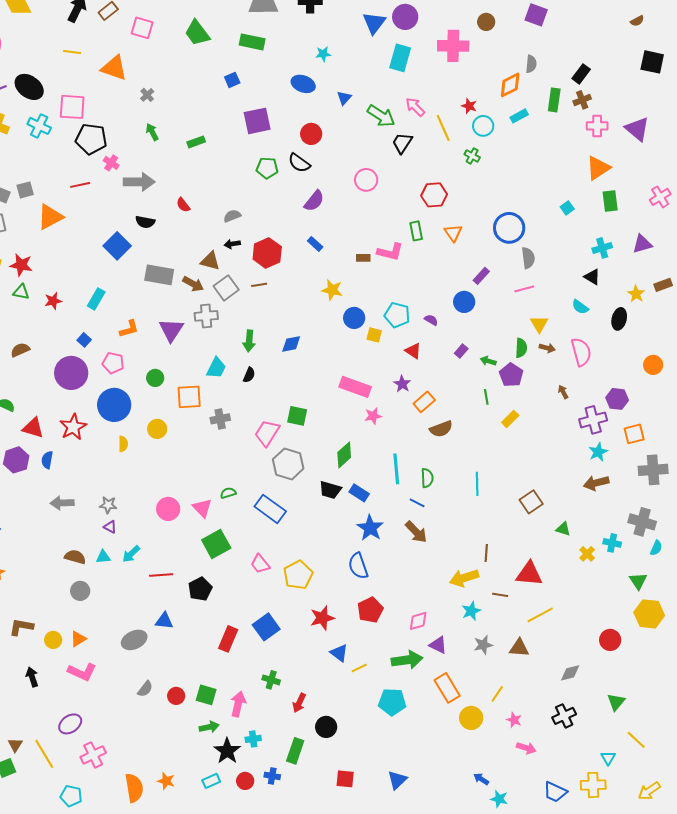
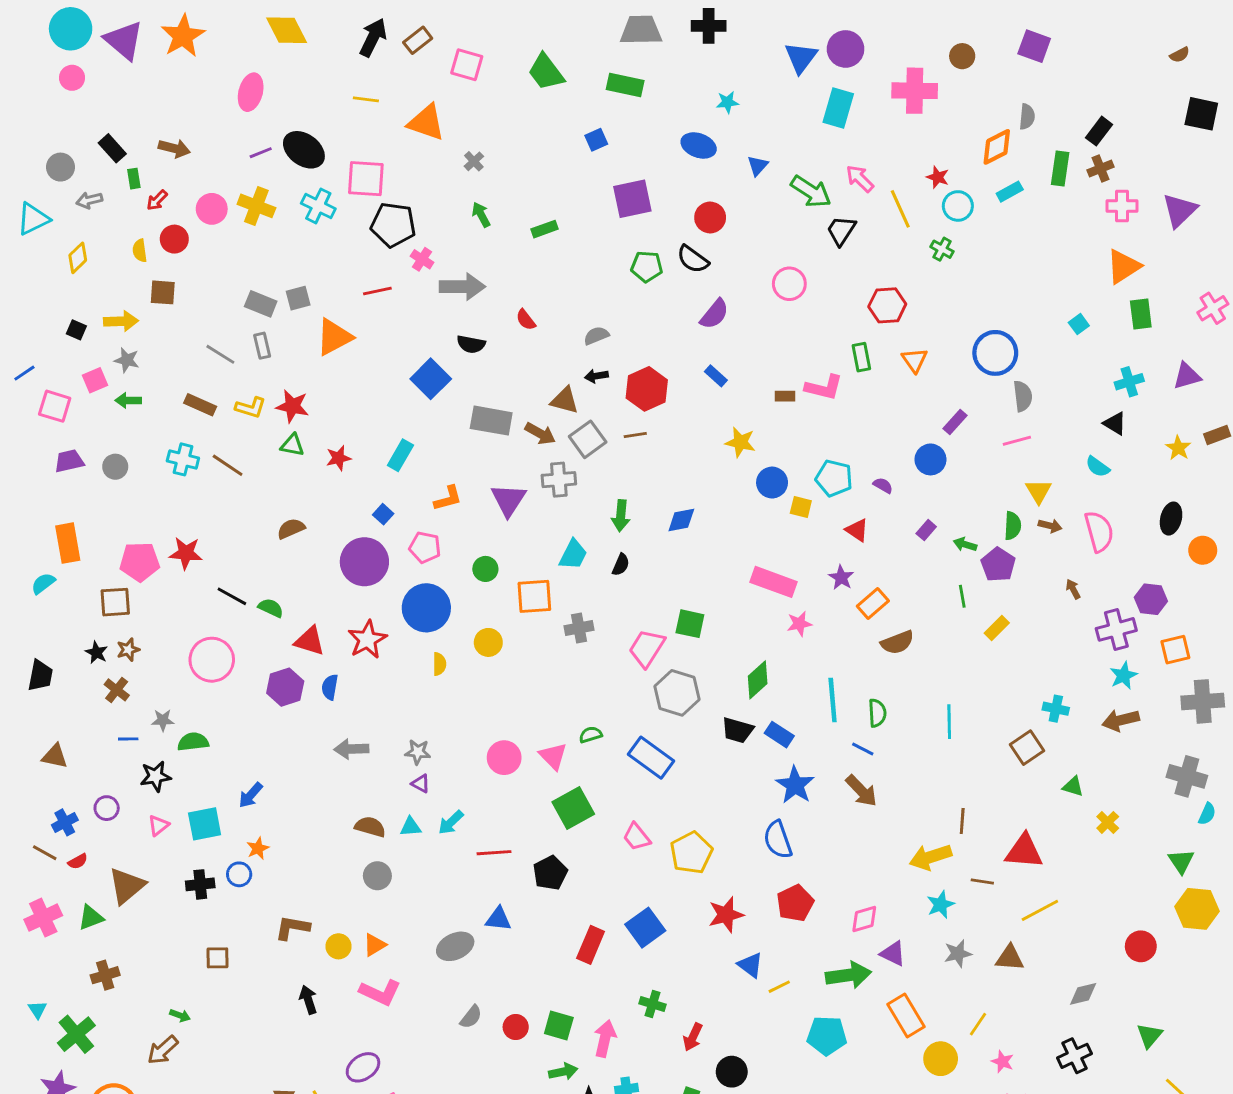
purple triangle: (637, 129) -> (1180, 210), turned 36
black ellipse: (619, 319) -> (1171, 519), moved
cyan cross: (612, 543) -> (1056, 709), moved

